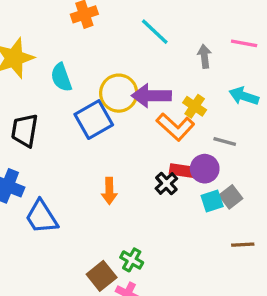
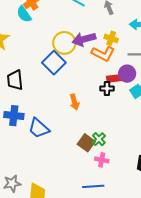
cyan semicircle: (61, 77) -> (24, 14), moved
black cross: (166, 184) -> (107, 88), turned -32
green cross: (132, 260) -> (99, 139), turned 32
brown square: (102, 276) -> (86, 143), moved

